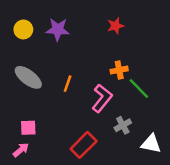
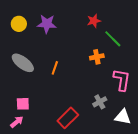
green line: (139, 88) -> (113, 39), moved
pink L-shape: (102, 98) -> (122, 80), moved, turned -30

